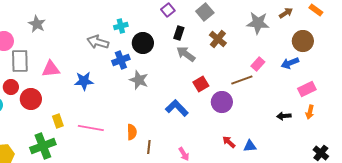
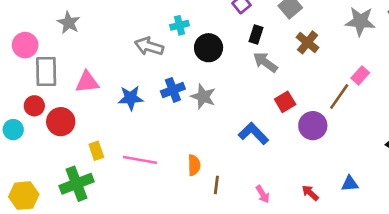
blue cross: (121, 60) -> (173, 90), moved
brown line: (242, 80) -> (339, 97), turned -35
red arrow: (229, 142) -> (310, 193), moved

